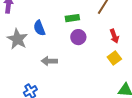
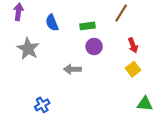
blue semicircle: (39, 28) -> (52, 23), moved
gray arrow: (49, 61) -> (72, 69), moved

